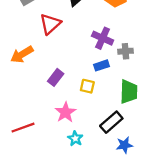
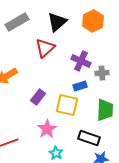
red triangle: (50, 24) -> (45, 48), moved
yellow square: (87, 86) -> (67, 105), size x1.6
black rectangle: (111, 122) -> (89, 138), turned 60

